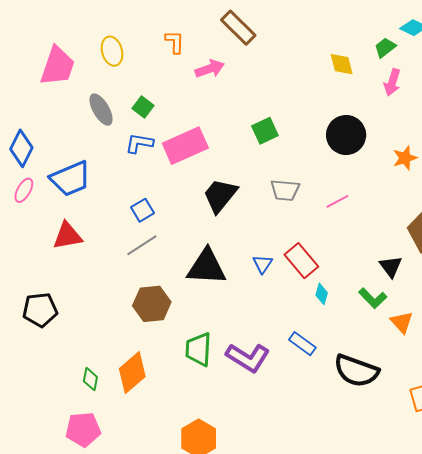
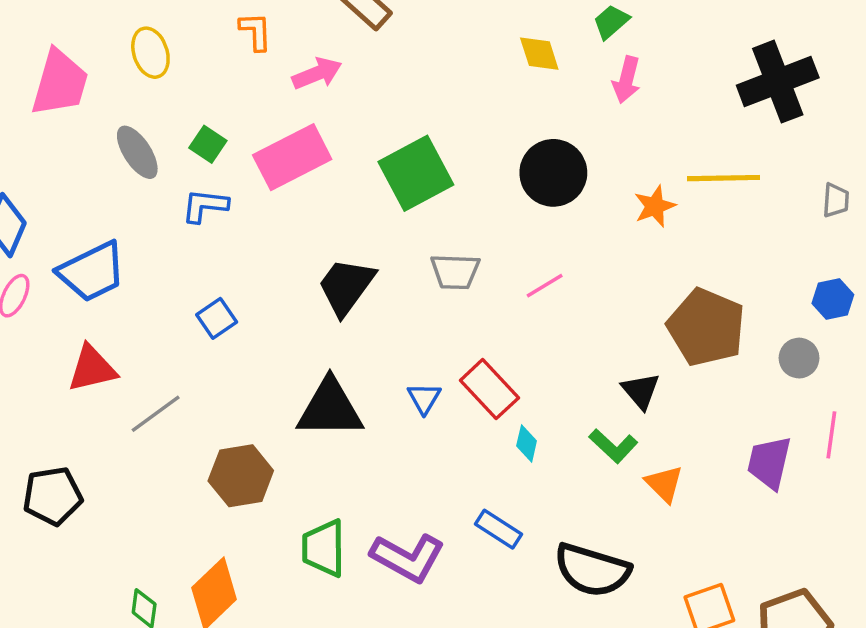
green square: (265, 131) -> (416, 173), size x1.6
pink rectangle: (185, 146) -> (292, 157), moved
gray line: (142, 245) -> (156, 414), moved

